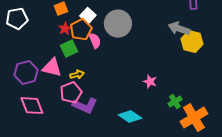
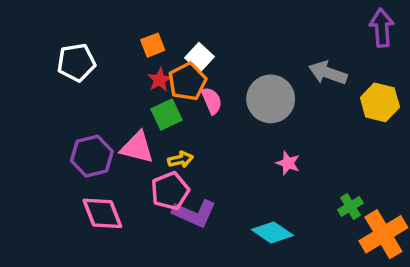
gray circle: (118, 24) -> (271, 99), moved
gray arrow: (179, 29) -> (328, 73), moved
pink star: (150, 82) -> (288, 163), moved

